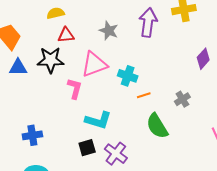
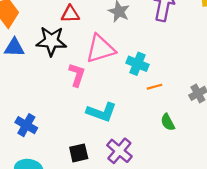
green semicircle: (157, 126) -> (168, 122), size x0.6
blue cross: (32, 135) -> (26, 125), turned 36
black square: (87, 148) -> (79, 153), moved

